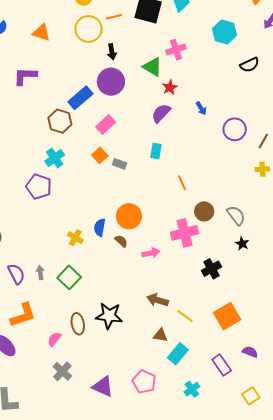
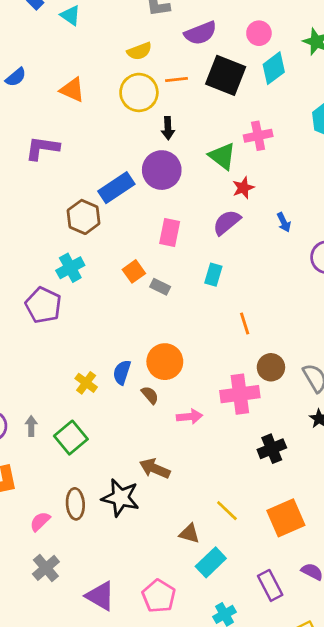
pink rectangle: (106, 124) -> (170, 233), moved, turned -42
brown arrow: (158, 300) -> (155, 469), moved

